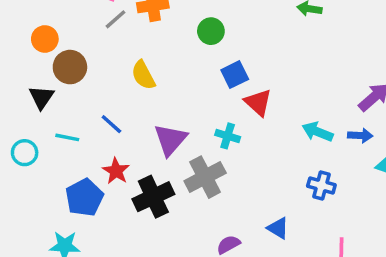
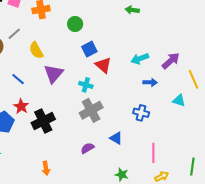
gray line: (115, 19) -> (14, 34), moved
cyan arrow: (318, 132) -> (140, 59), moved, turned -42
blue arrow: (360, 136) -> (150, 82), moved
purple triangle: (170, 140) -> (54, 74), moved
gray cross: (205, 177) -> (91, 110), moved

